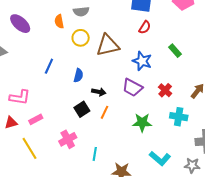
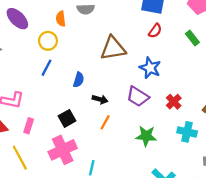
yellow circle: (81, 38) -> (48, 41), moved
green rectangle: (175, 51) -> (192, 38), moved
black square: (82, 109) -> (67, 118), moved
pink rectangle: (36, 119) -> (29, 126), turned -48
pink cross: (68, 139) -> (63, 150), size x1.4

